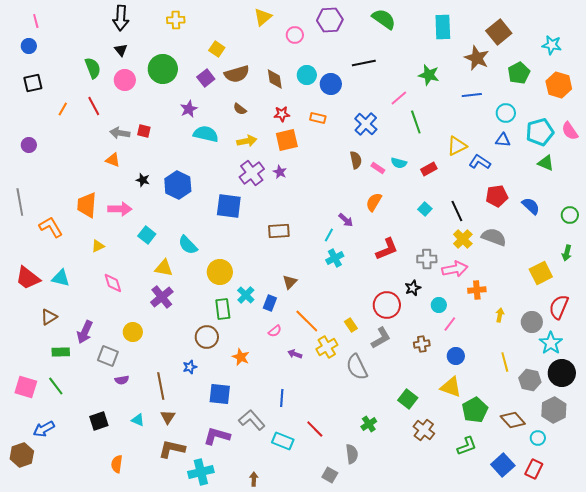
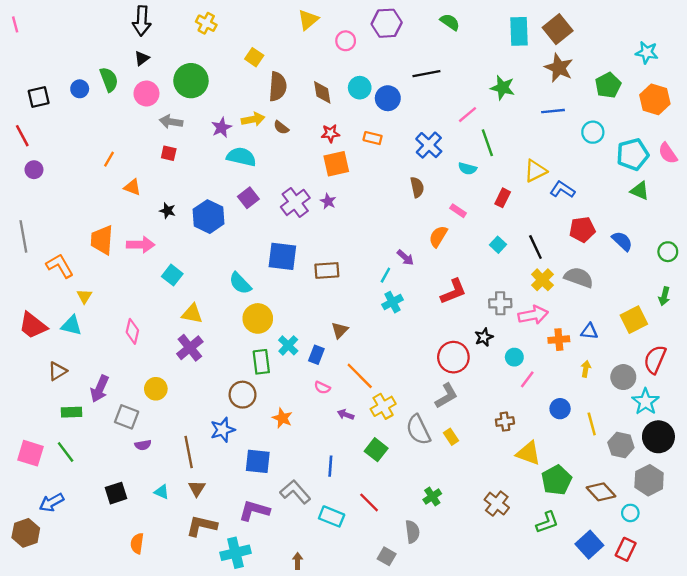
green semicircle: (384, 19) -> (450, 22), size x0.7
yellow cross: (176, 20) -> (206, 23), turned 30
pink line: (36, 21) -> (15, 24), moved
brown square: (499, 32) -> (558, 29), moved
blue circle: (29, 46) -> (80, 89), moved
black triangle: (121, 50) -> (142, 58), turned 32
brown semicircle: (237, 74) -> (278, 86), turned -70
purple square: (206, 78) -> (248, 198), moved
red line: (94, 106) -> (22, 136), moved
orange line: (63, 109) -> (109, 159), moved
gray arrow: (120, 133) -> (171, 122), moved
blue triangle: (503, 140) -> (589, 331), moved
yellow arrow: (247, 141) -> (253, 119), moved
cyan semicircle: (399, 163) -> (467, 168), moved
pink rectangle: (378, 168) -> (458, 211), moved
red rectangle: (429, 169) -> (503, 198), turned -35
blue square: (229, 206) -> (282, 256), moved
cyan semicircle: (188, 245) -> (240, 283), moved
yellow triangle: (98, 246) -> (84, 296), moved, turned -32
pink diamond: (113, 283) -> (132, 331), turned 30
yellow rectangle: (351, 325) -> (451, 437), moved
pink semicircle: (275, 331) -> (322, 388), turned 64
brown cross: (422, 344) -> (505, 422), moved
blue circle: (456, 356) -> (560, 409), moved
blue star: (190, 367) -> (223, 430), size x1.5
green square: (408, 399) -> (376, 450), moved

